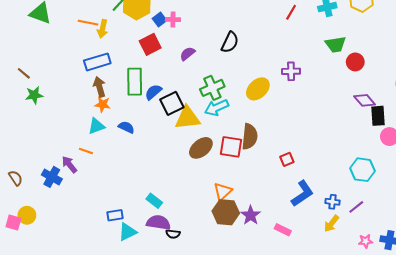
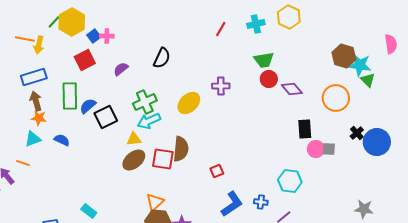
red circle: (355, 62) -> (269, 79), moved
purple diamond: (365, 100) -> (292, 89), moved
yellow triangle: (187, 118) -> (134, 139), moved, size x0.6
blue cross: (332, 202) -> (261, 202), moved

